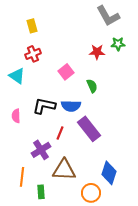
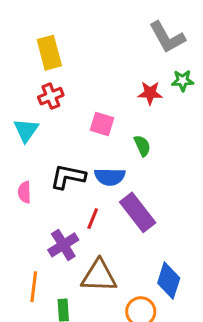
yellow rectangle: (32, 26) -> (49, 53), size x1.5
pink square: (66, 72) -> (102, 124), turned -35
cyan triangle: (17, 76) -> (26, 130), turned 30

